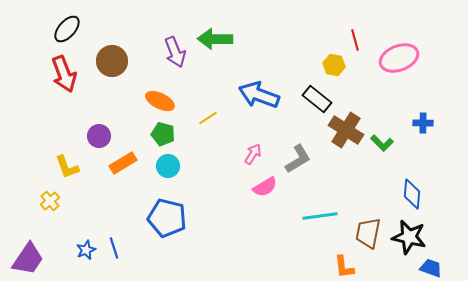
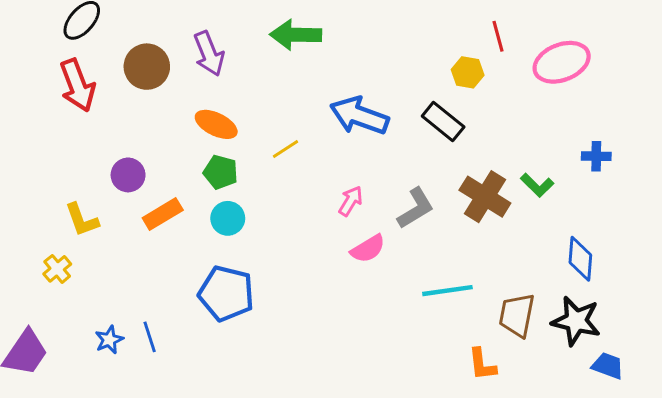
purple arrow: (175, 52) -> (209, 54), moved
brown cross: (346, 130) -> (485, 197), moved

